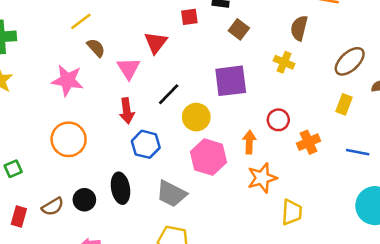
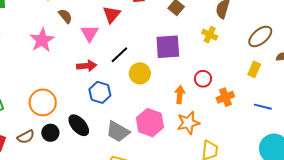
pink star: (67, 80) -> (42, 40), turned 30
red arrow: (127, 111) -> (87, 66), turned -90
orange circle: (69, 139) -> (43, 102), moved
pink hexagon: (208, 157) -> (150, 123), moved
black ellipse: (121, 188) -> (79, 125), turned -35

